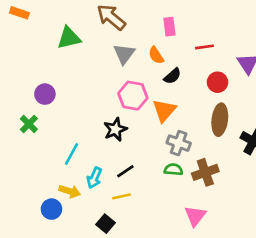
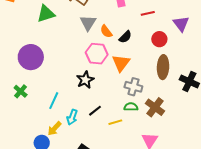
orange semicircle: (156, 55) -> (106, 31), moved
purple circle: (45, 94) -> (31, 57), size x1.6
green cross: (29, 124) -> (21, 91), moved
brown cross: (205, 172) -> (155, 107), turned -30
yellow arrow: (70, 191) -> (54, 129), turned 119
yellow line: (121, 196) -> (115, 122), moved

